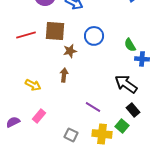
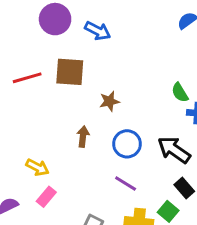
blue circle: (94, 36) -> (127, 144), moved
brown star: (70, 51) -> (109, 101), moved
yellow arrow: (33, 85) -> (37, 167), moved

